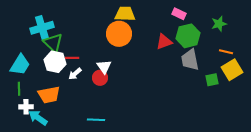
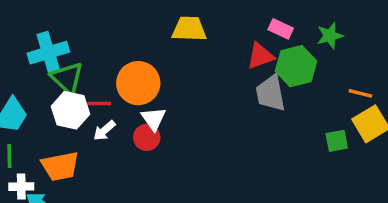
green star: (219, 24) -> (330, 36), moved
orange circle: (119, 34) -> (138, 83), moved
red triangle: (164, 42) -> (260, 56), moved
gray trapezoid: (190, 60) -> (271, 93), moved

